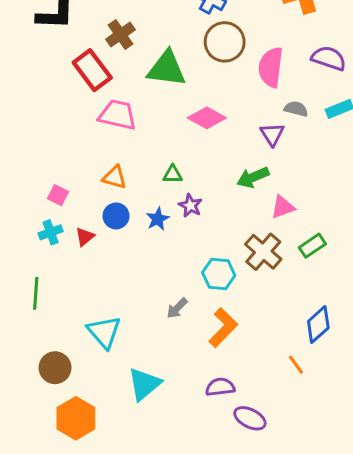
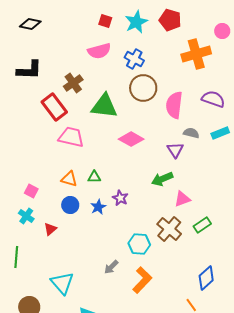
green triangle: (173, 174) -> (94, 177), moved
cyan cross: (51, 232) -> (26, 216), turned -35
red triangle: (85, 237) -> (50, 229), moved

